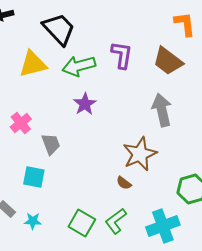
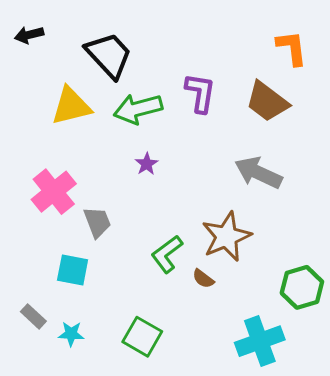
purple star: (85, 104) -> (147, 164), size x0.7
gray arrow: (162, 110) -> (258, 173), turned -52
pink cross: (21, 123) -> (54, 192), size x1.4
green L-shape: (116, 221) -> (167, 254), moved

